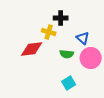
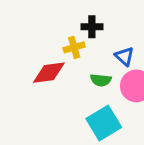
yellow cross: (49, 32) -> (74, 47), turned -32
cyan square: (69, 83) -> (104, 123), size x1.6

